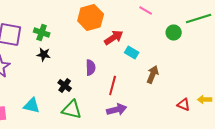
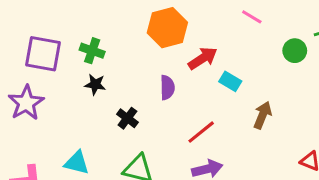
purple semicircle: (91, 68) -> (167, 88), moved
black cross: (65, 86) -> (127, 118), moved
red line: (113, 86) -> (201, 132), turned 36

